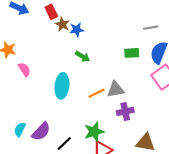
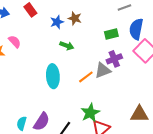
brown star: (62, 24) -> (75, 18), moved
pink semicircle: (24, 70) -> (15, 42), moved
purple cross: (125, 111) -> (114, 59), moved

